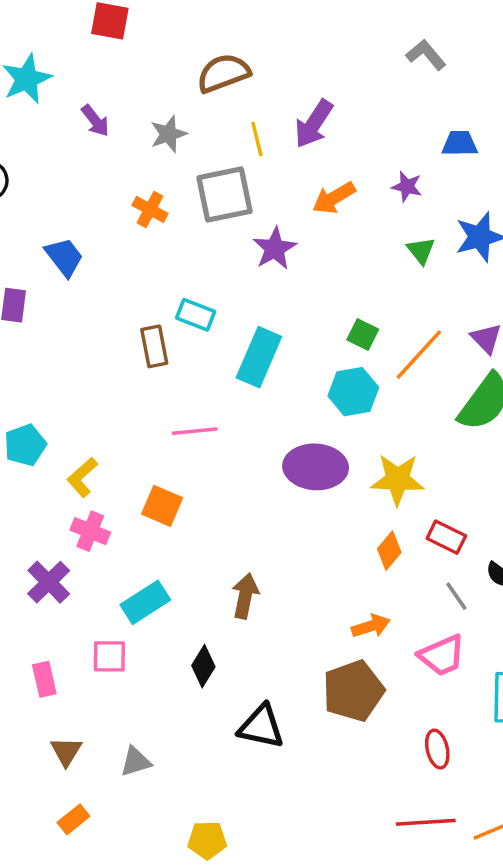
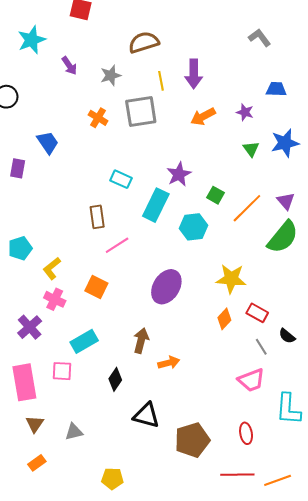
purple arrow: (314, 124) -> (194, 74), turned -36
purple star: (275, 248) -> (179, 174), moved
brown rectangle: (154, 346) -> (97, 217), moved
cyan hexagon: (353, 392) -> (194, 227), moved
pink line: (195, 431) -> (117, 245), turned -30
purple ellipse: (316, 467) -> (166, 287), moved, turned -64
orange arrow: (371, 626) -> (169, 363), moved
pink rectangle: (44, 679) -> (24, 382), size x1.8
brown pentagon: (353, 691) -> (192, 440), moved

